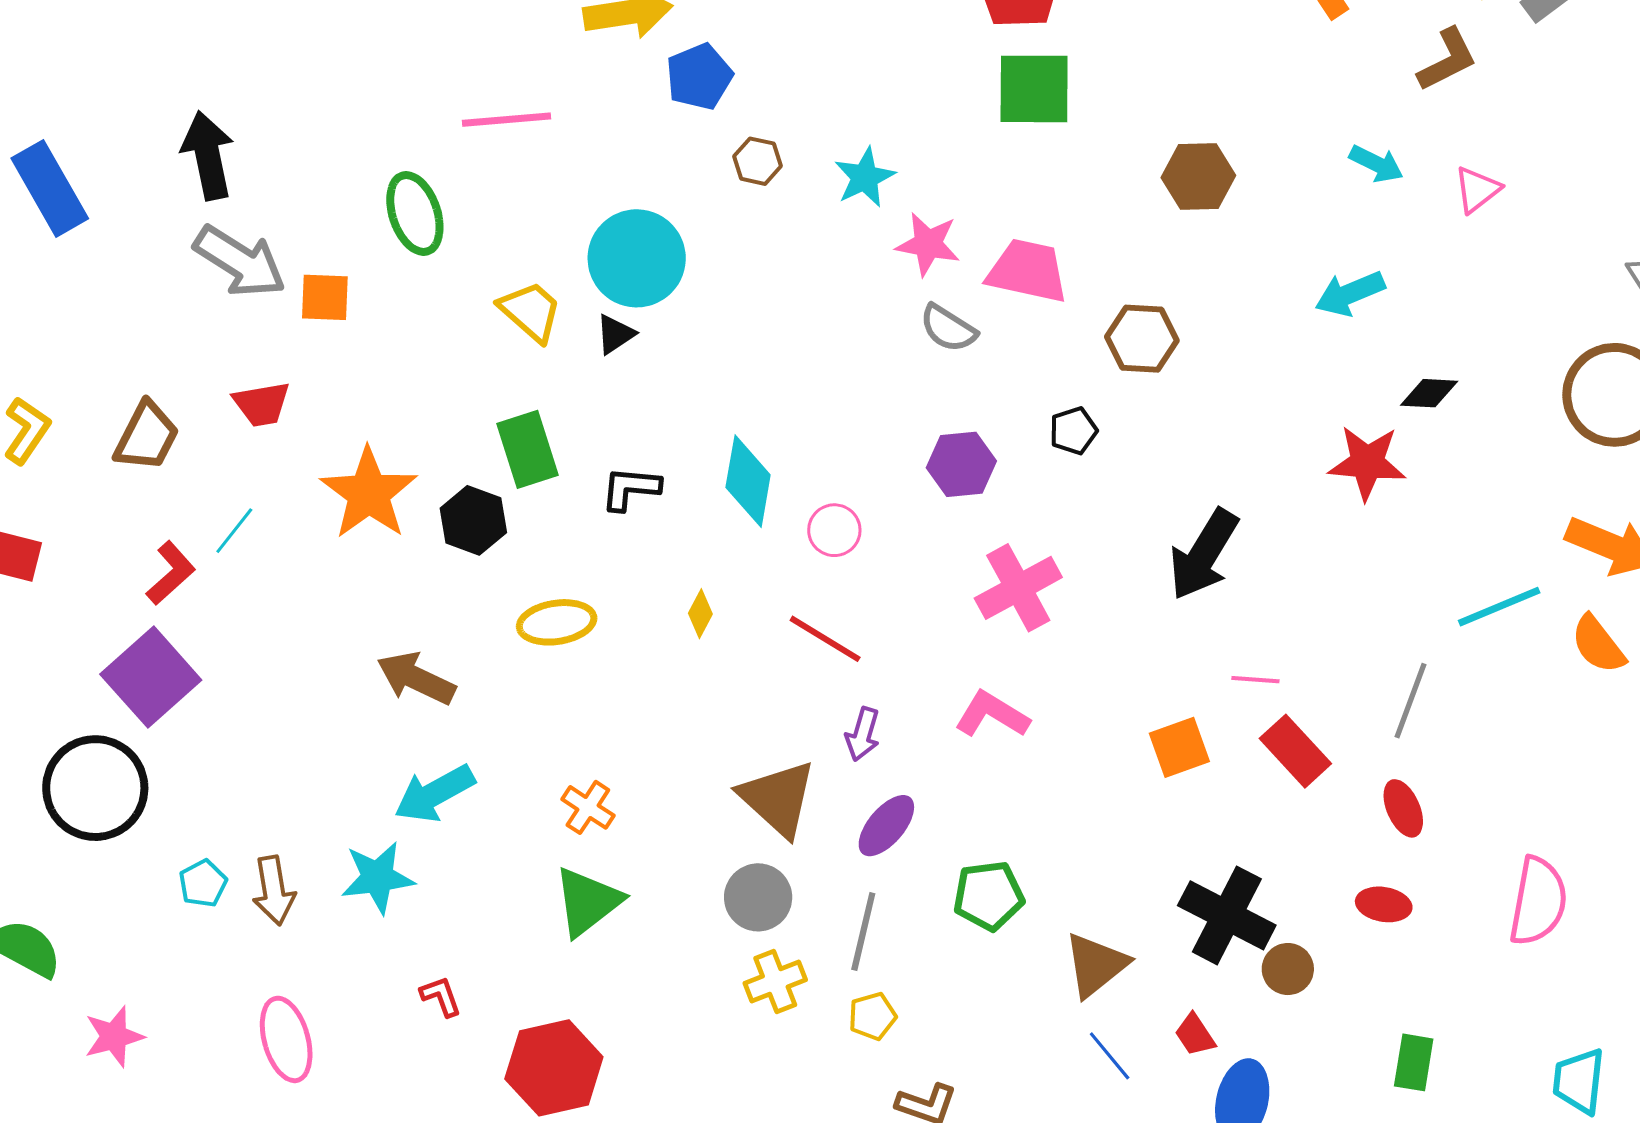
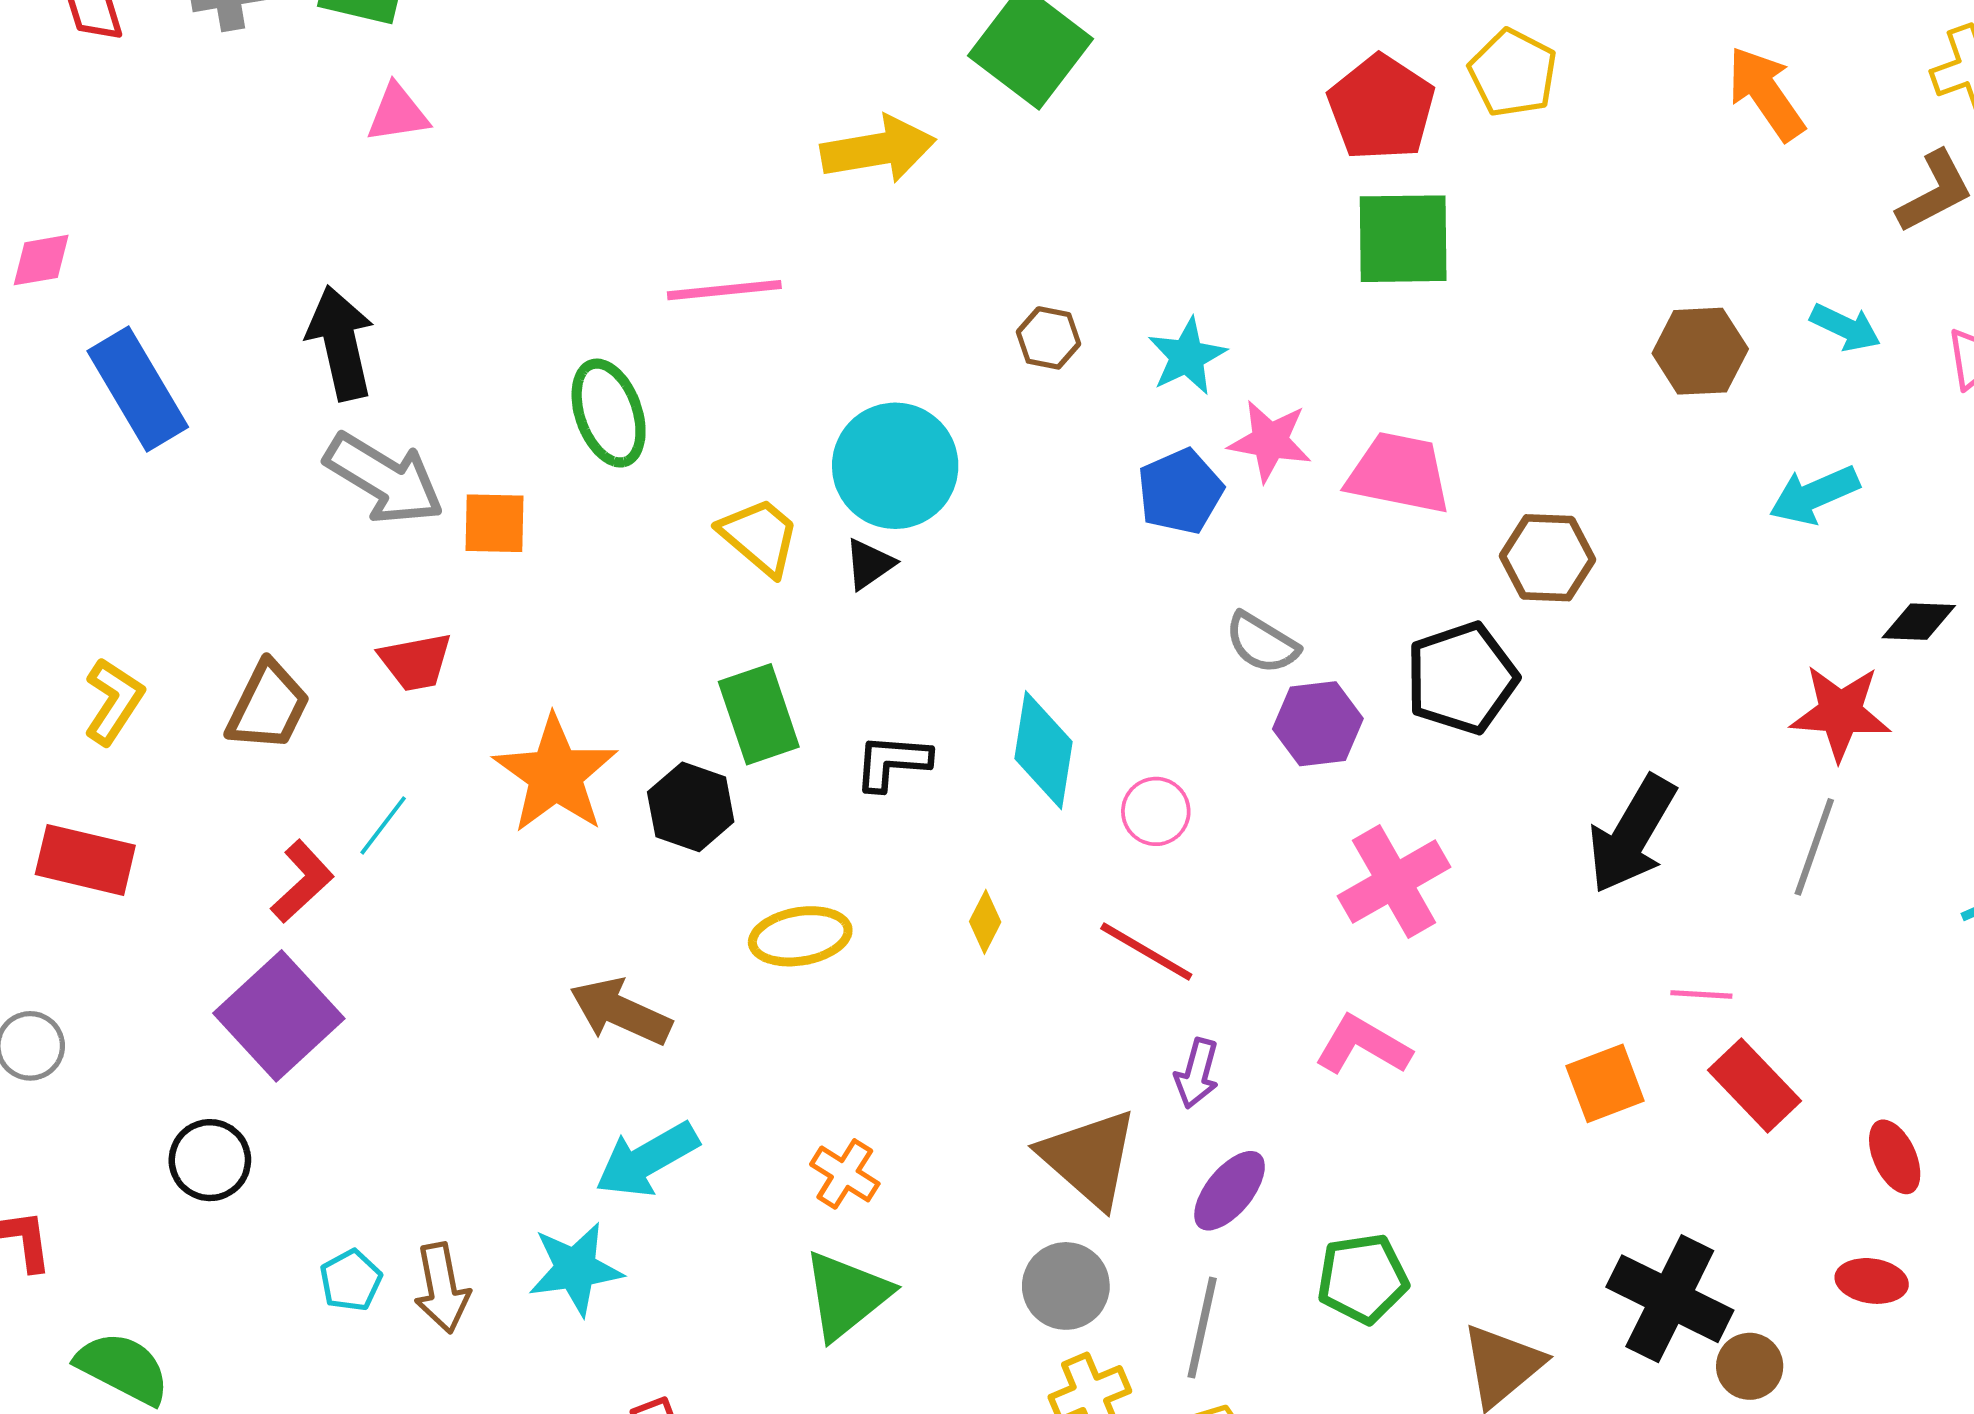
blue pentagon: (699, 77) -> (1180, 491), moved
brown hexagon: (1198, 177) -> (1700, 351), moved
gray semicircle: (948, 328) -> (1262, 643), moved
black pentagon: (1073, 431) -> (1461, 678), size x1.8
gray line: (1410, 701) -> (1814, 847), moved
black circle: (95, 788) -> (210, 1160), size x0.6

